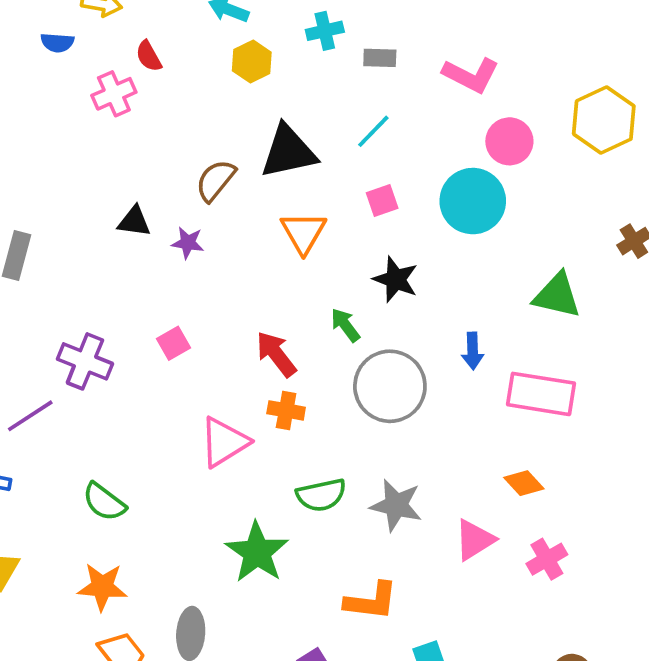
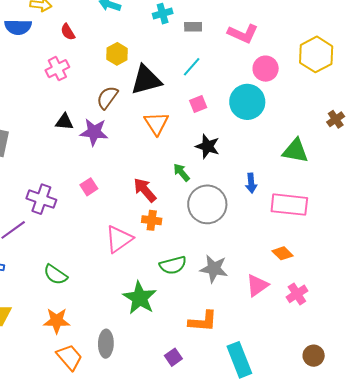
blue semicircle: (57, 43) -> (18, 27), size x1.5
yellow hexagon: (252, 61) -> (117, 54), moved
pink cross: (114, 94) -> (57, 69), moved
purple star: (188, 243) -> (94, 132), size x1.6

